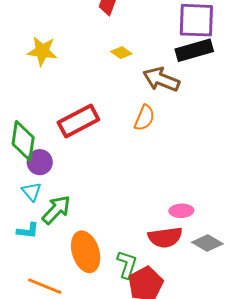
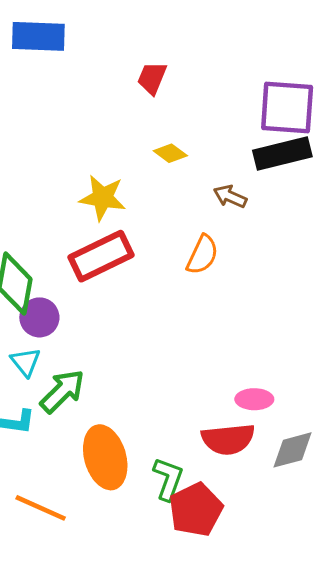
yellow star: (42, 51) -> (103, 198), moved
brown arrow: (161, 79) -> (230, 196), size x0.6
gray diamond: (207, 243) -> (293, 450), turned -48

